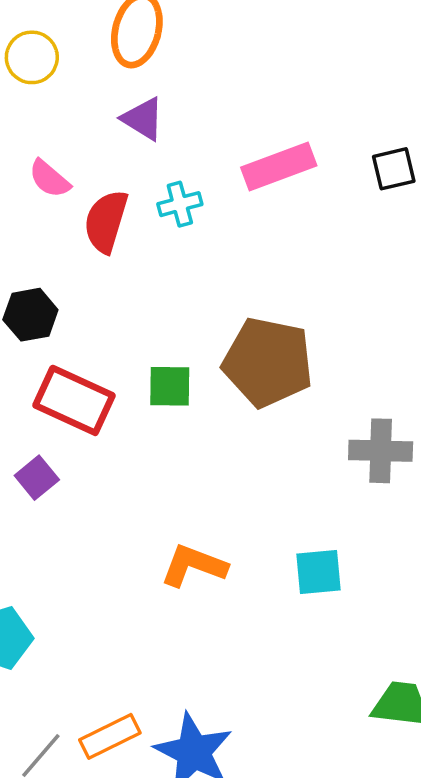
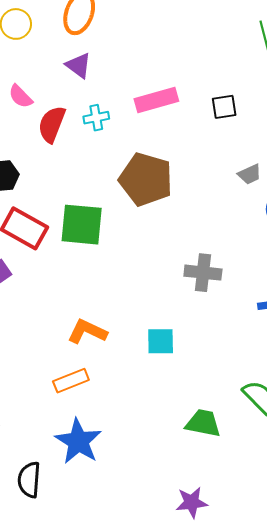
brown pentagon: (268, 362) -> (146, 179), moved
green square: (170, 386) -> (82, 225), size x1.6
orange rectangle: (110, 736) -> (71, 381), moved

